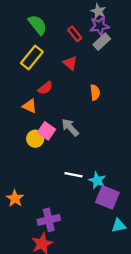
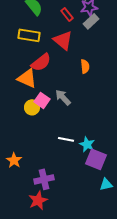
yellow rectangle: (32, 58) -> (29, 35), turned 60
red triangle: (70, 63) -> (63, 40), size x1.5
red semicircle: (45, 88) -> (41, 62), size x1.5
orange triangle: (30, 106) -> (27, 78), size x1.5

